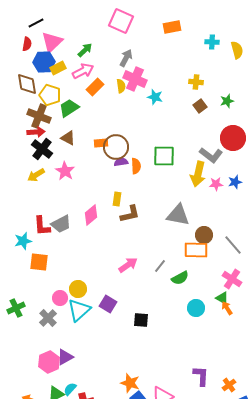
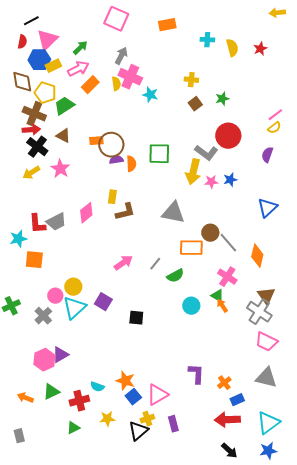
brown circle: (204, 235) -> (210, 233), moved
cyan semicircle: (70, 389) -> (97, 387), moved, turned -112

